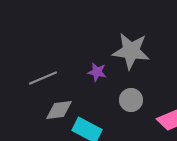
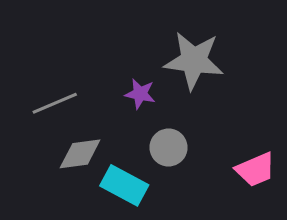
gray circle: (131, 100) -> (168, 147), moved

